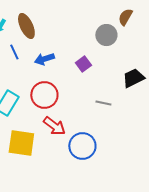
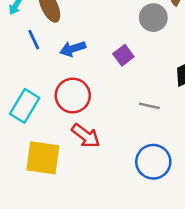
blue circle: (82, 146) -> (153, 162), moved

